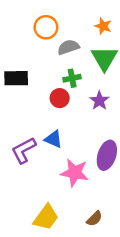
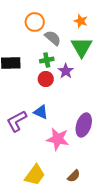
gray semicircle: (68, 47) -> (53, 38), turned 60
green cross: (72, 78) -> (47, 60), moved
purple star: (99, 101) -> (66, 71), moved

